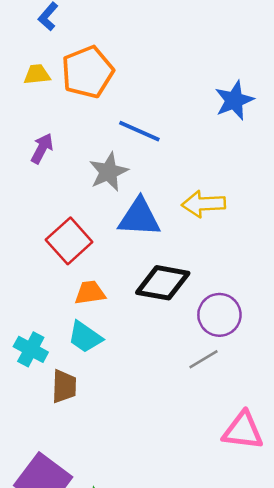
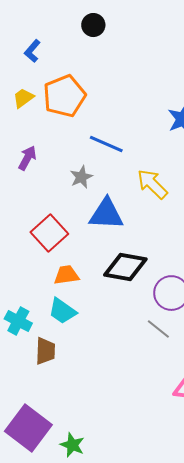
yellow trapezoid: (37, 74) -> (23, 98), turned -30
gray star: (108, 172) -> (81, 177), size x0.7
yellow arrow: (203, 204) -> (152, 184), moved, turned 48
gray line: (203, 359) -> (158, 329), turned 70

